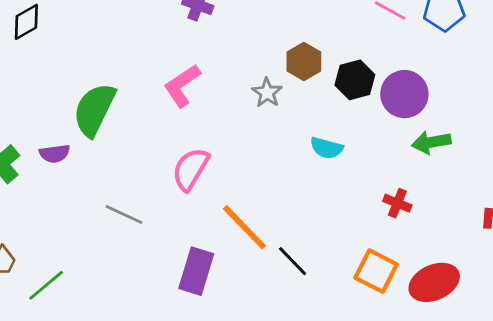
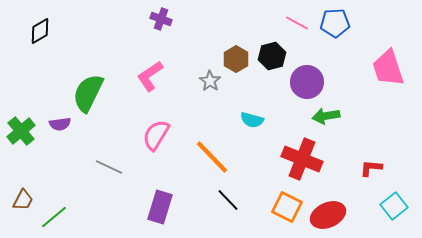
black hexagon: (355, 80) -> (272, 56), moved
red cross: (397, 203) -> (302, 159), size x2.0
orange line: (244, 227) -> (212, 157), moved

